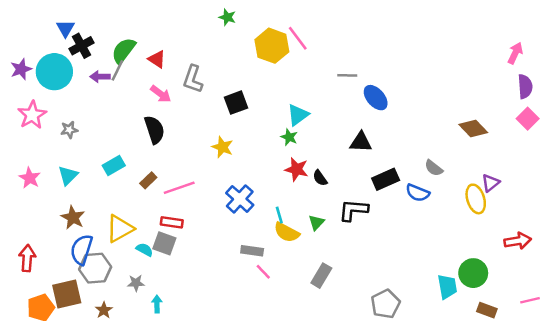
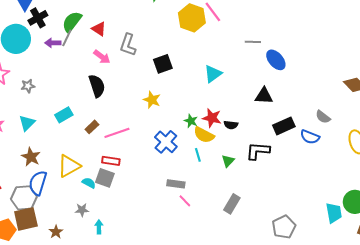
green star: (289, 137) -> (191, 121), moved
black semicircle: (320, 178) -> (231, 125), turned -48
yellow semicircle: (287, 232) -> (204, 135), moved
gray hexagon: (95, 268) -> (24, 198), moved

